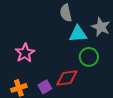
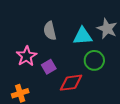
gray semicircle: (66, 13) -> (50, 31), moved
purple square: (45, 87) -> (49, 67), moved

